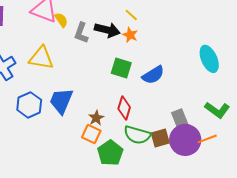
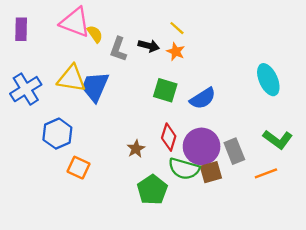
black arrow: (107, 30) -> (149, 46), size x0.7
blue trapezoid: (61, 101) -> (95, 87), moved
orange square: (91, 134) -> (78, 168), moved
purple circle: (185, 140) -> (202, 146), moved

